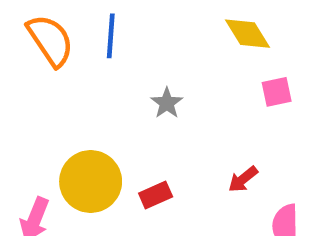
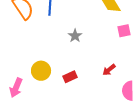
yellow circle: (91, 181) -> (41, 71), size x0.7

